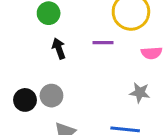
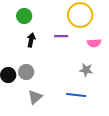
black arrow: (59, 48) -> (31, 40), turned 32

